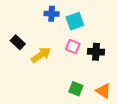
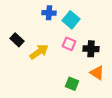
cyan square: (75, 21) -> (71, 20), turned -30
orange triangle: (103, 91) -> (97, 73), moved

